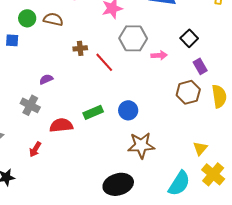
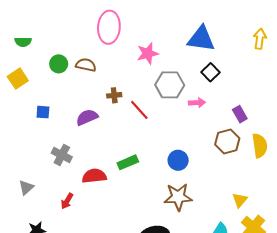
black square: (189, 38) -> (211, 72), moved
blue square: (12, 40) -> (43, 112), moved
purple semicircle: (46, 79) -> (87, 117), moved, size x1.5
blue circle: (128, 110) -> (178, 160), moved

